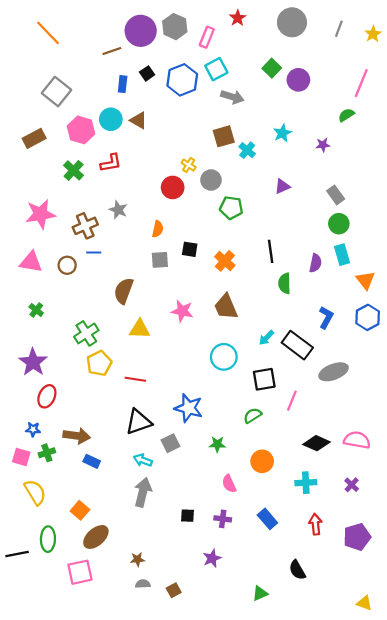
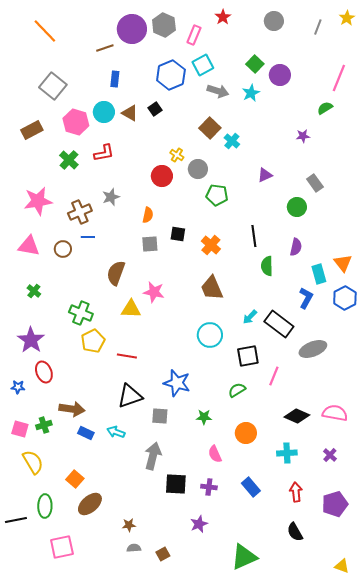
gray circle: (292, 22) -> (274, 21), size x0.7
yellow star: (373, 34) -> (347, 18), moved
black square: (147, 73) -> (155, 109), moved
cyan star: (282, 133) -> (251, 93), moved
brown square: (224, 136) -> (210, 128), turned -30
gray star: (118, 210) -> (111, 197), turned 30
green circle: (339, 224) -> (297, 207), moved
cyan rectangle: (342, 255) -> (319, 274), moved
pink star: (182, 311) -> (154, 292), moved
green cross: (86, 333) -> (81, 313), turned -35
red ellipse: (47, 396) -> (44, 372), turned -45
blue star: (33, 429) -> (18, 387), moved
gray square: (170, 443) -> (160, 416), turned 30
cyan arrow: (143, 460) -> (116, 432), moved
gray arrow: (143, 492) -> (153, 456), moved
black square: (188, 516) -> (176, 484), size x1.6
black semicircle: (297, 570) -> (295, 532), moved
pink square: (80, 572) -> (62, 547), moved
green triangle: (260, 593) -> (244, 557), size x1.8

